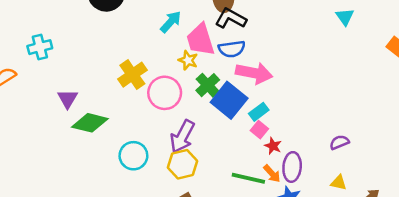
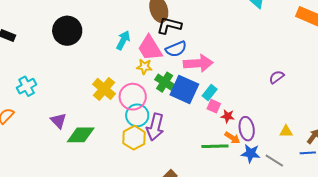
purple semicircle: (339, 142) -> (277, 77), moved
cyan circle: (133, 156) -> (137, 115), moved
yellow hexagon: (183, 164) -> (134, 138), moved

